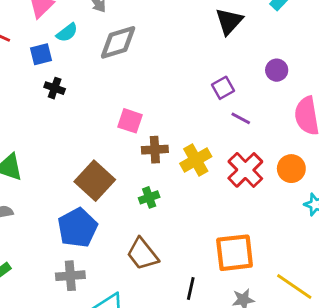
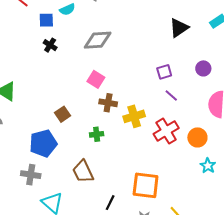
gray diamond: (118, 42) -> (98, 40), moved
brown square: (95, 181) -> (62, 114), size x0.6

